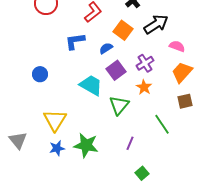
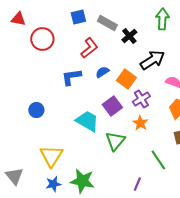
orange square: (123, 30) -> (126, 79), moved
blue semicircle: (106, 48) -> (102, 72), moved
purple line: (130, 143) -> (137, 184), moved

